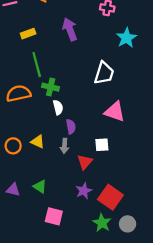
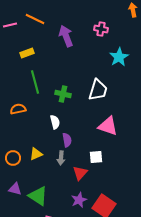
purple arrow: (70, 29) -> (66, 36), moved
green cross: (51, 87) -> (63, 94), moved
orange semicircle: (18, 93) -> (18, 109), size x0.7
yellow triangle: (38, 142) -> (36, 154), turned -48
green triangle: (40, 186) -> (38, 196), size x1.5
purple triangle: (13, 190) -> (15, 189), moved

